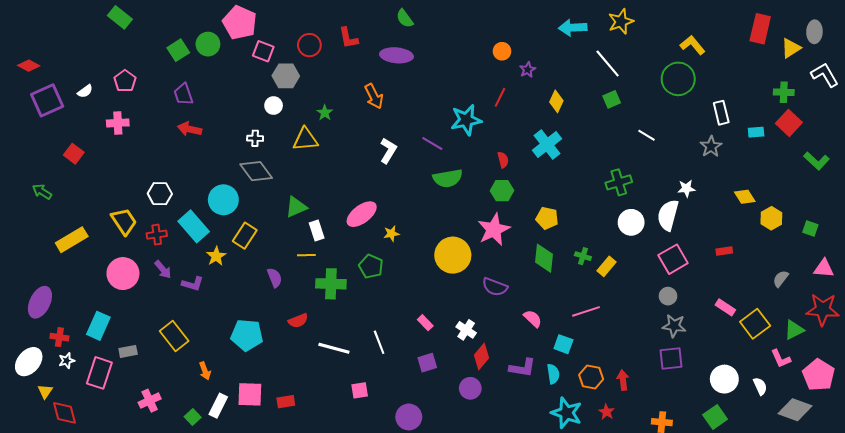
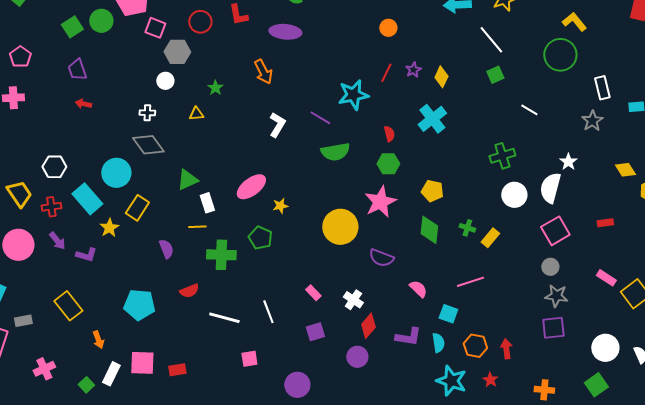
purple star: (528, 70) -> (413, 70), moved
red arrow: (190, 129) -> (83, 104), size x0.7
yellow triangle: (305, 139) -> (196, 114), size x0.6
white star: (686, 189) -> (568, 162), turned -30

